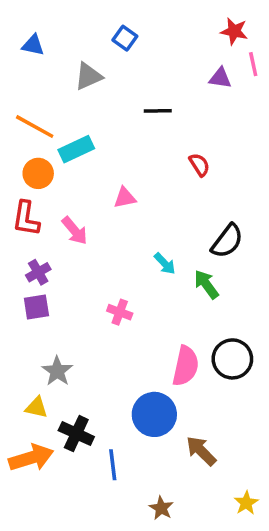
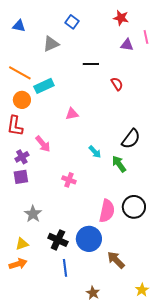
red star: (234, 31) -> (121, 18), moved
red semicircle: (199, 165) -> (117, 84), moved
pink arrow: (75, 231) -> (43, 144), moved
yellow triangle: (36, 408) -> (22, 244), moved, turned -32
black cross: (76, 434) -> (58, 240), moved
orange arrow: (31, 458) -> (18, 264), size x0.7

